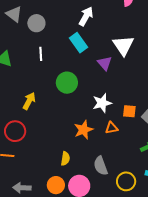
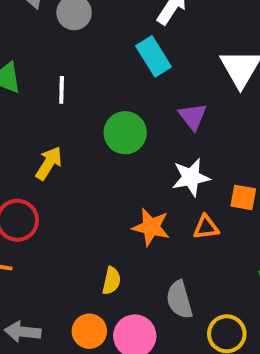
white line: (41, 54) -> (62, 90), moved
purple triangle: (105, 63) -> (193, 116), moved
orange star: (84, 130) -> (151, 227), turned 30

